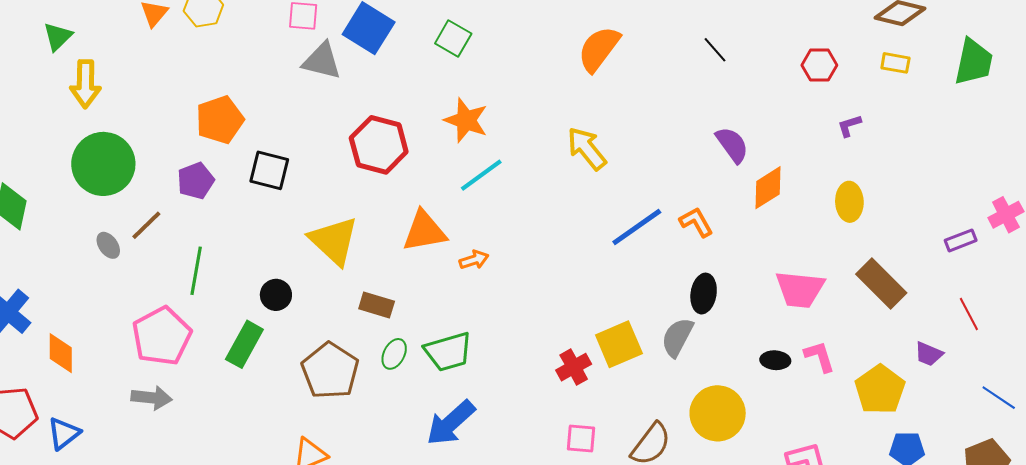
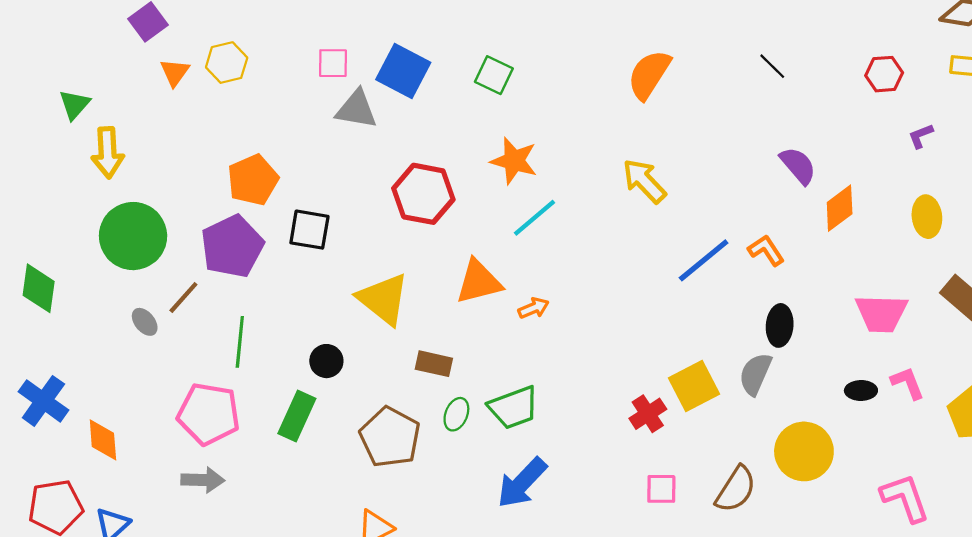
purple pentagon: (196, 181) -> (232, 246), size x1.6
pink pentagon: (162, 336) -> (209, 414), turned -30

